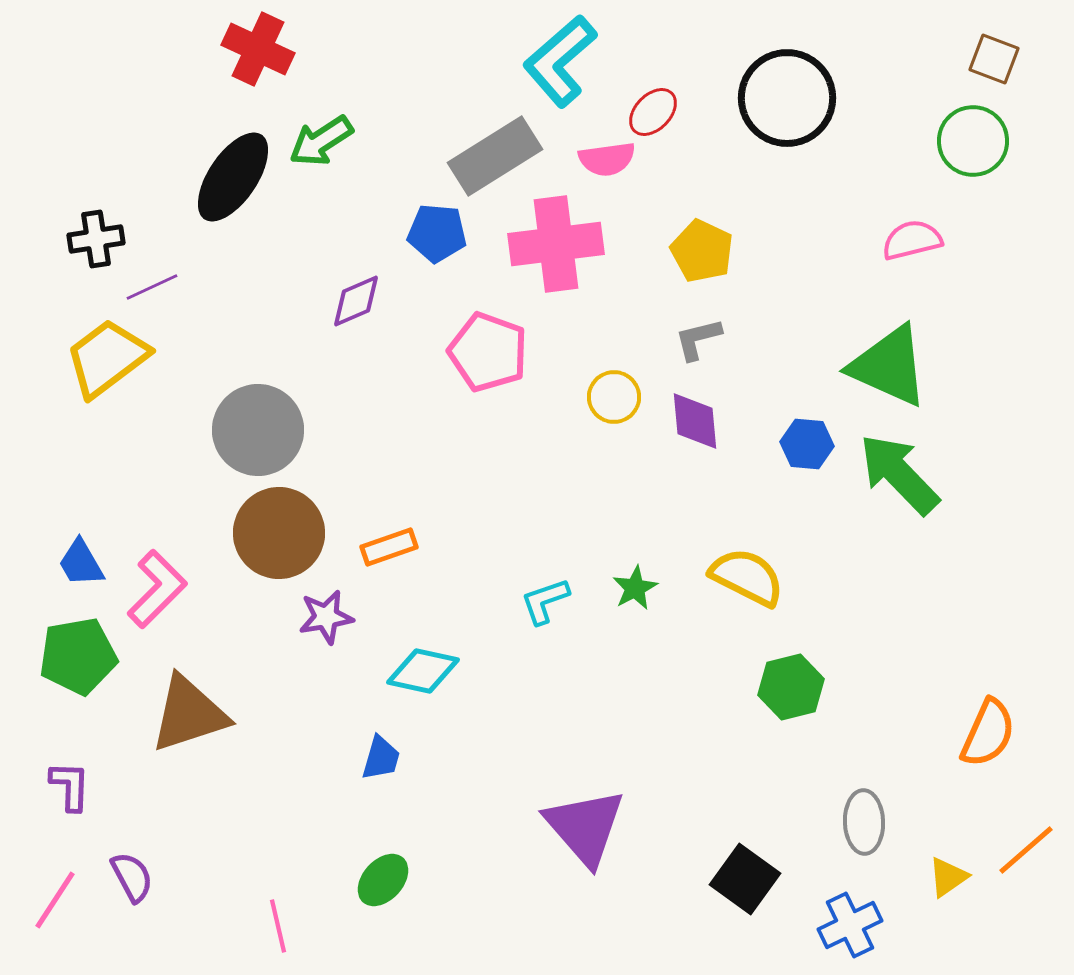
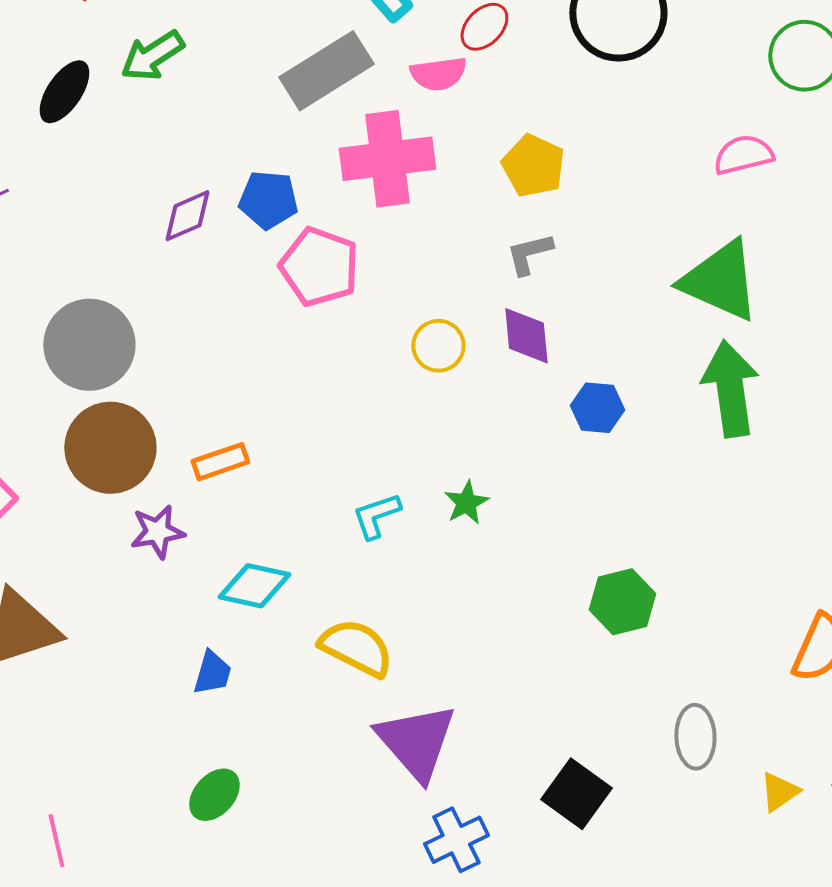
black ellipse: (233, 177) -> (64, 92), size x0.7
blue pentagon: (437, 233) -> (268, 200), moved
yellow circle: (614, 397) -> (438, 346), moved
blue hexagon: (807, 444) -> (597, 408), moved
green arrow: (899, 474) -> (730, 389), turned 36
yellow semicircle: (747, 577) -> (356, 648), moved
blue cross: (850, 925) -> (456, 840), moved
pink line: (278, 926) -> (56, 841), moved

